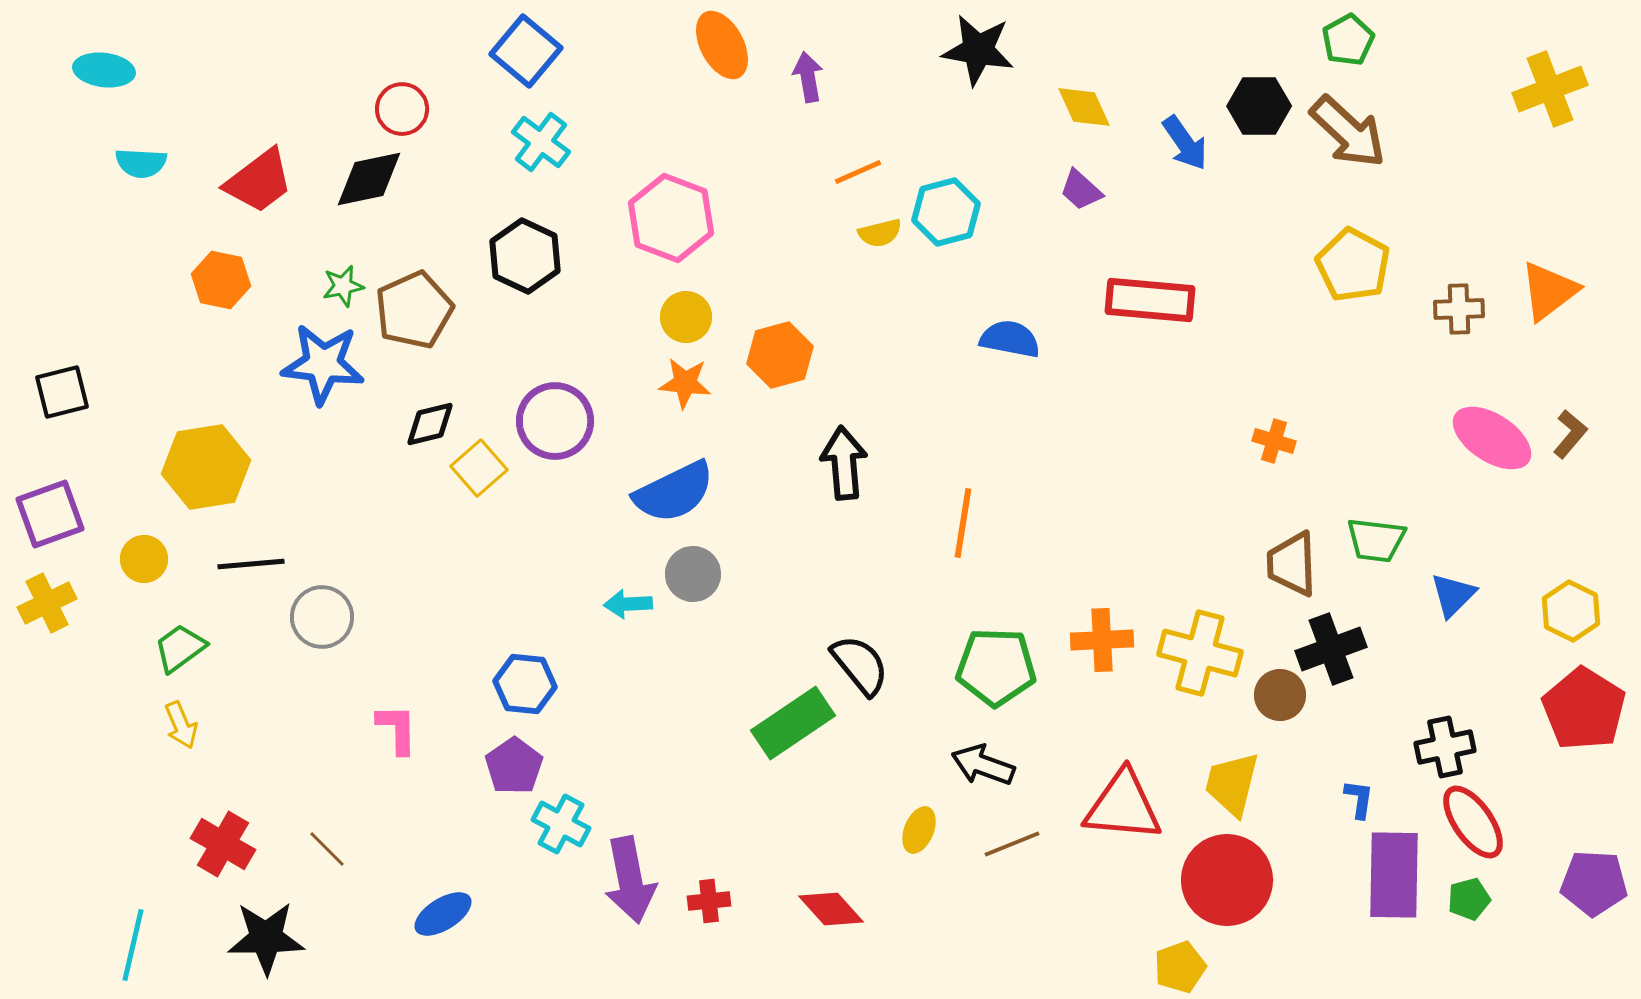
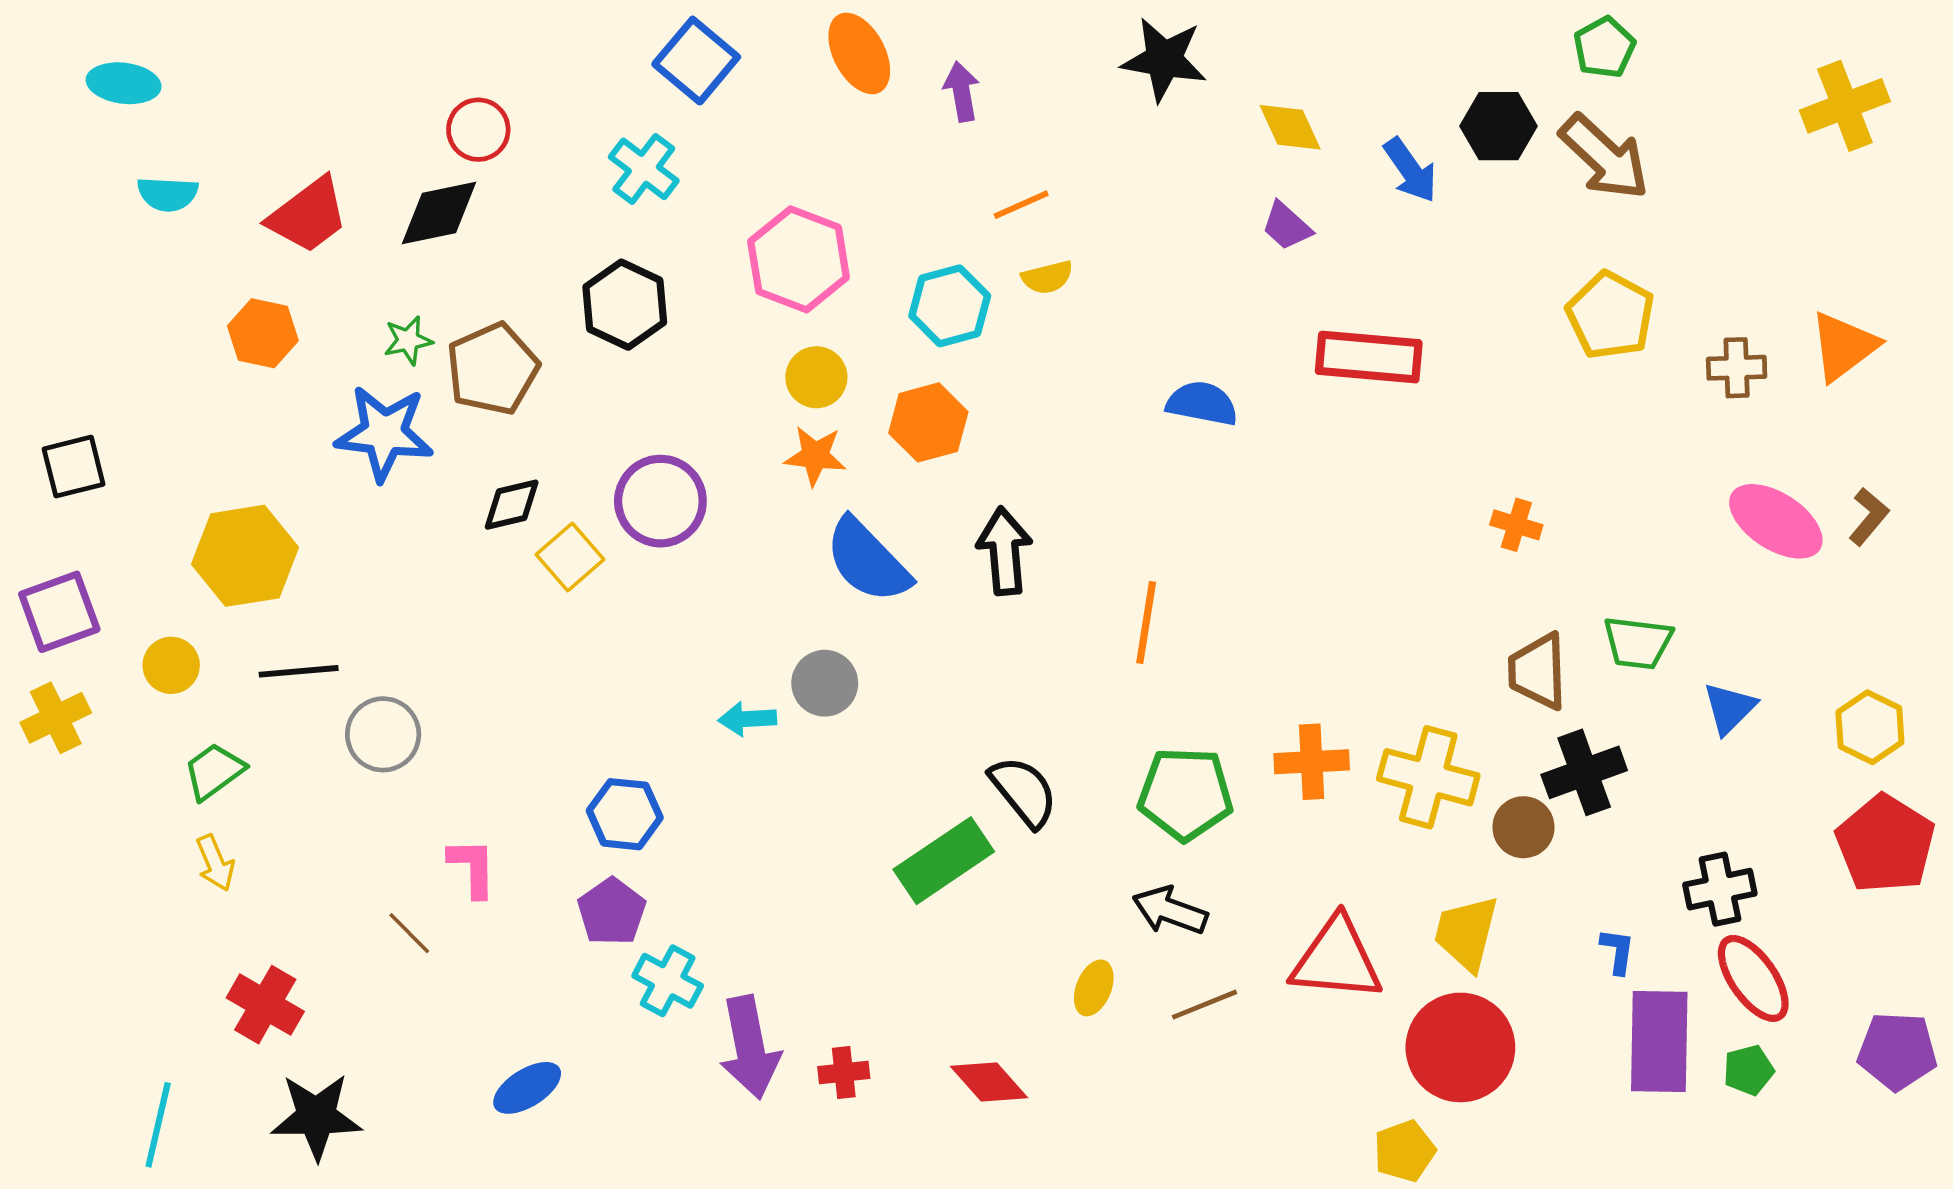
blue square: (526, 51) -> (696, 61), moved
cyan hexagon: (946, 212) -> (950, 306), moved
blue semicircle: (674, 492) -> (868, 561), moved, turned 72
brown line: (327, 849) -> (409, 933), moved

